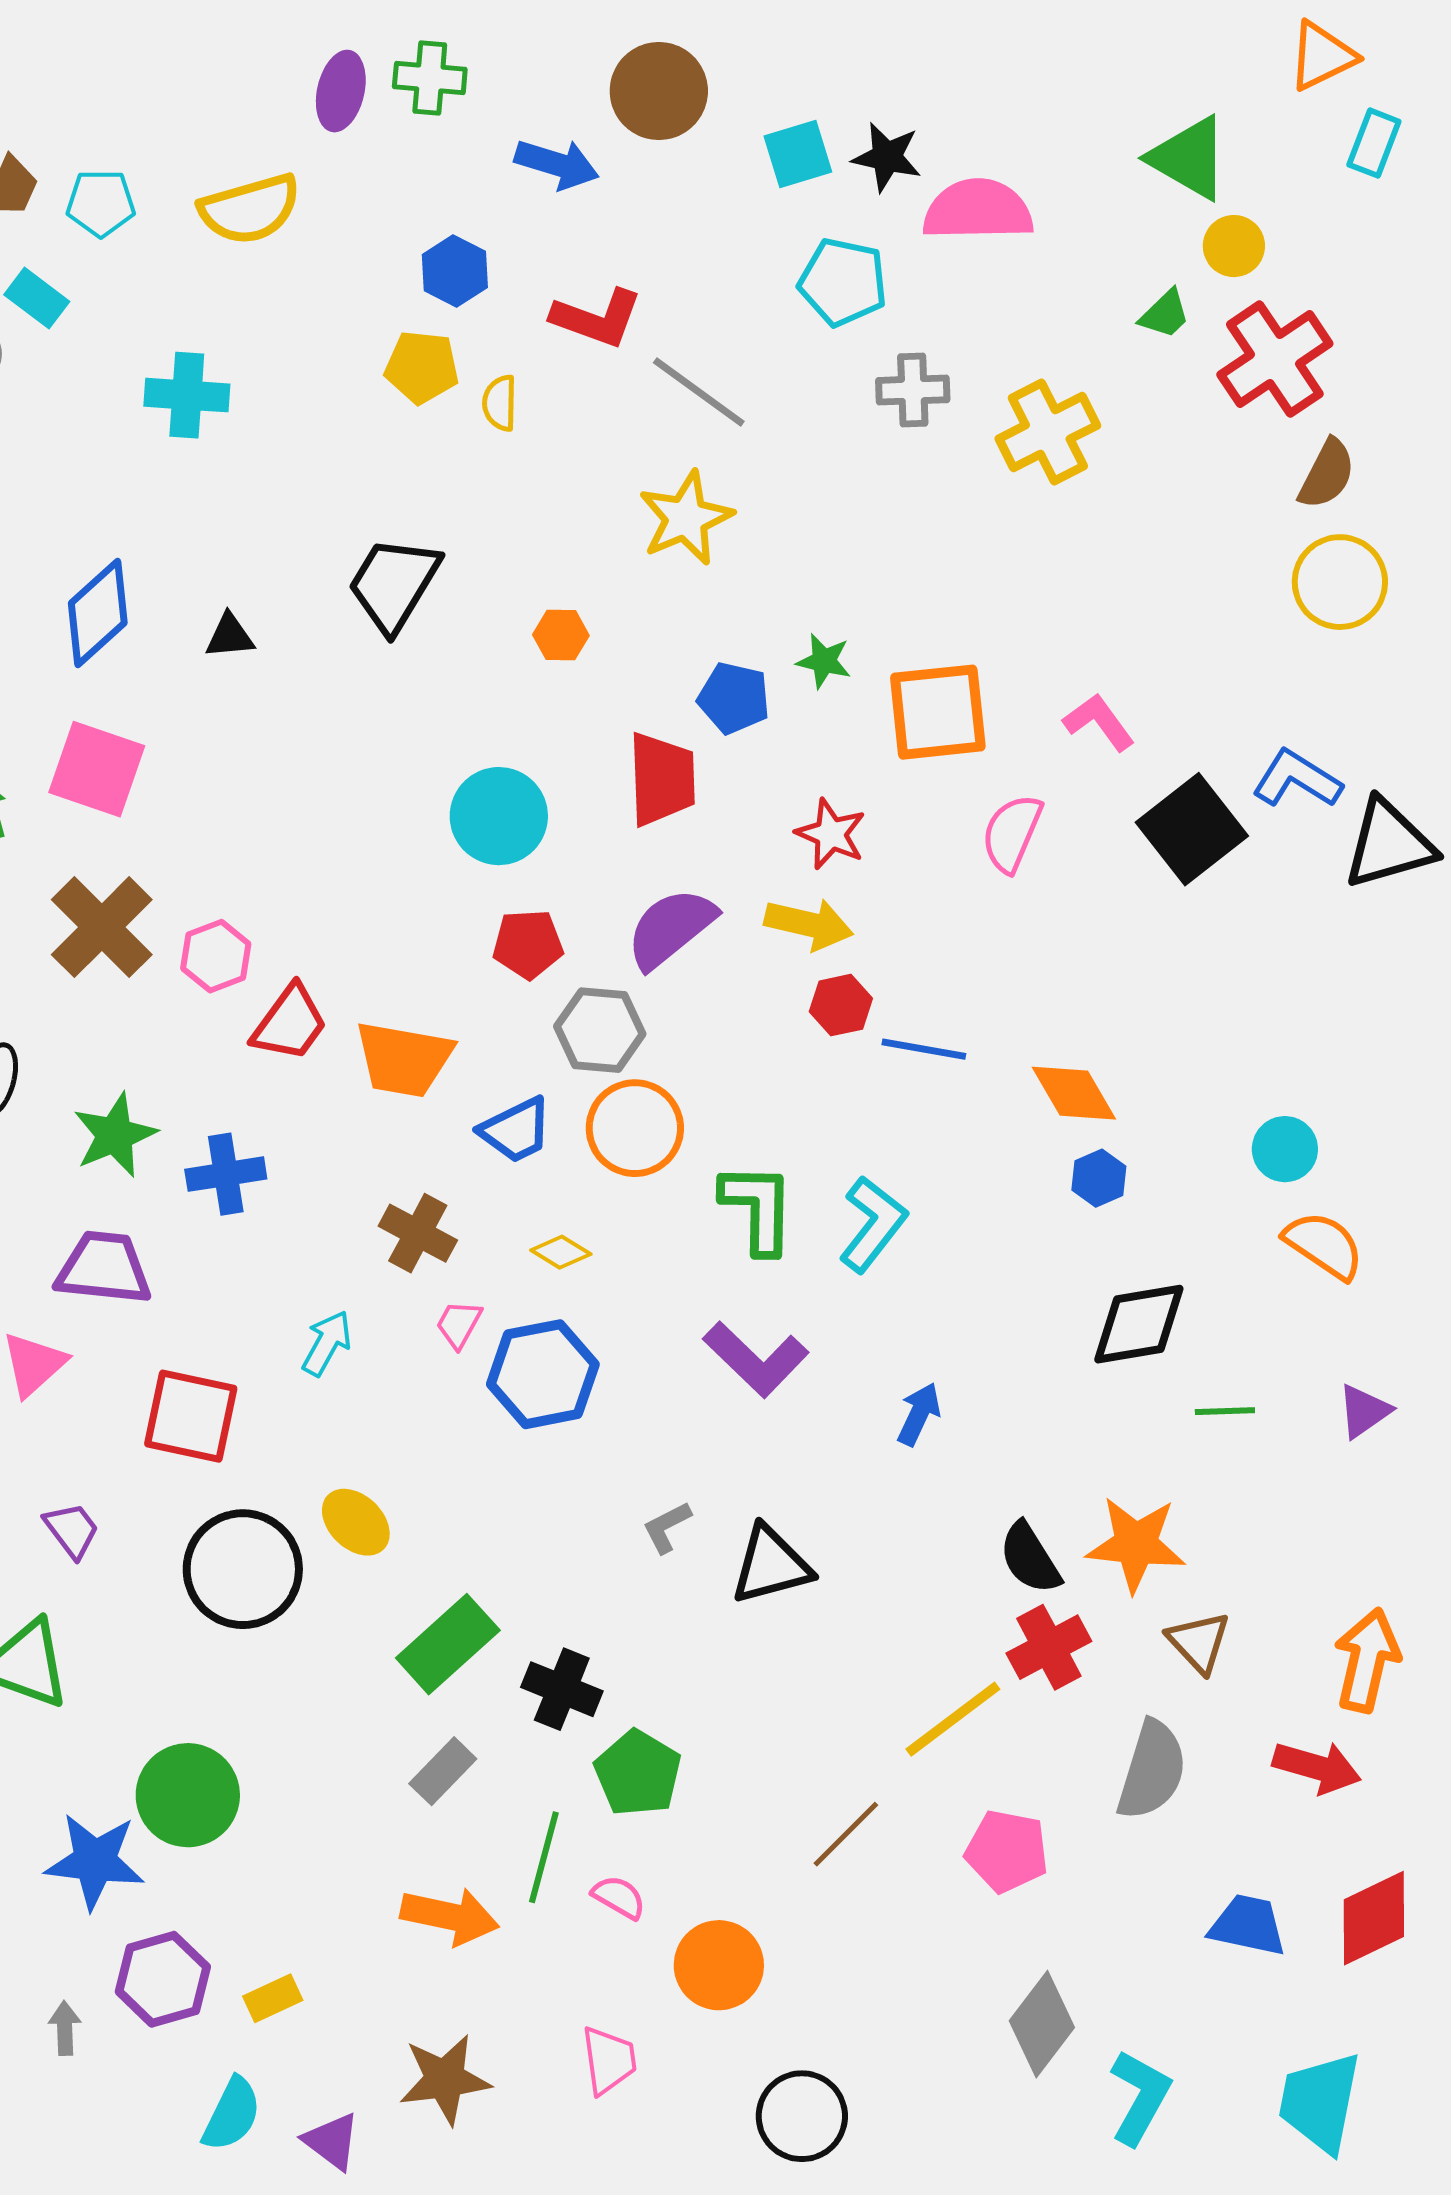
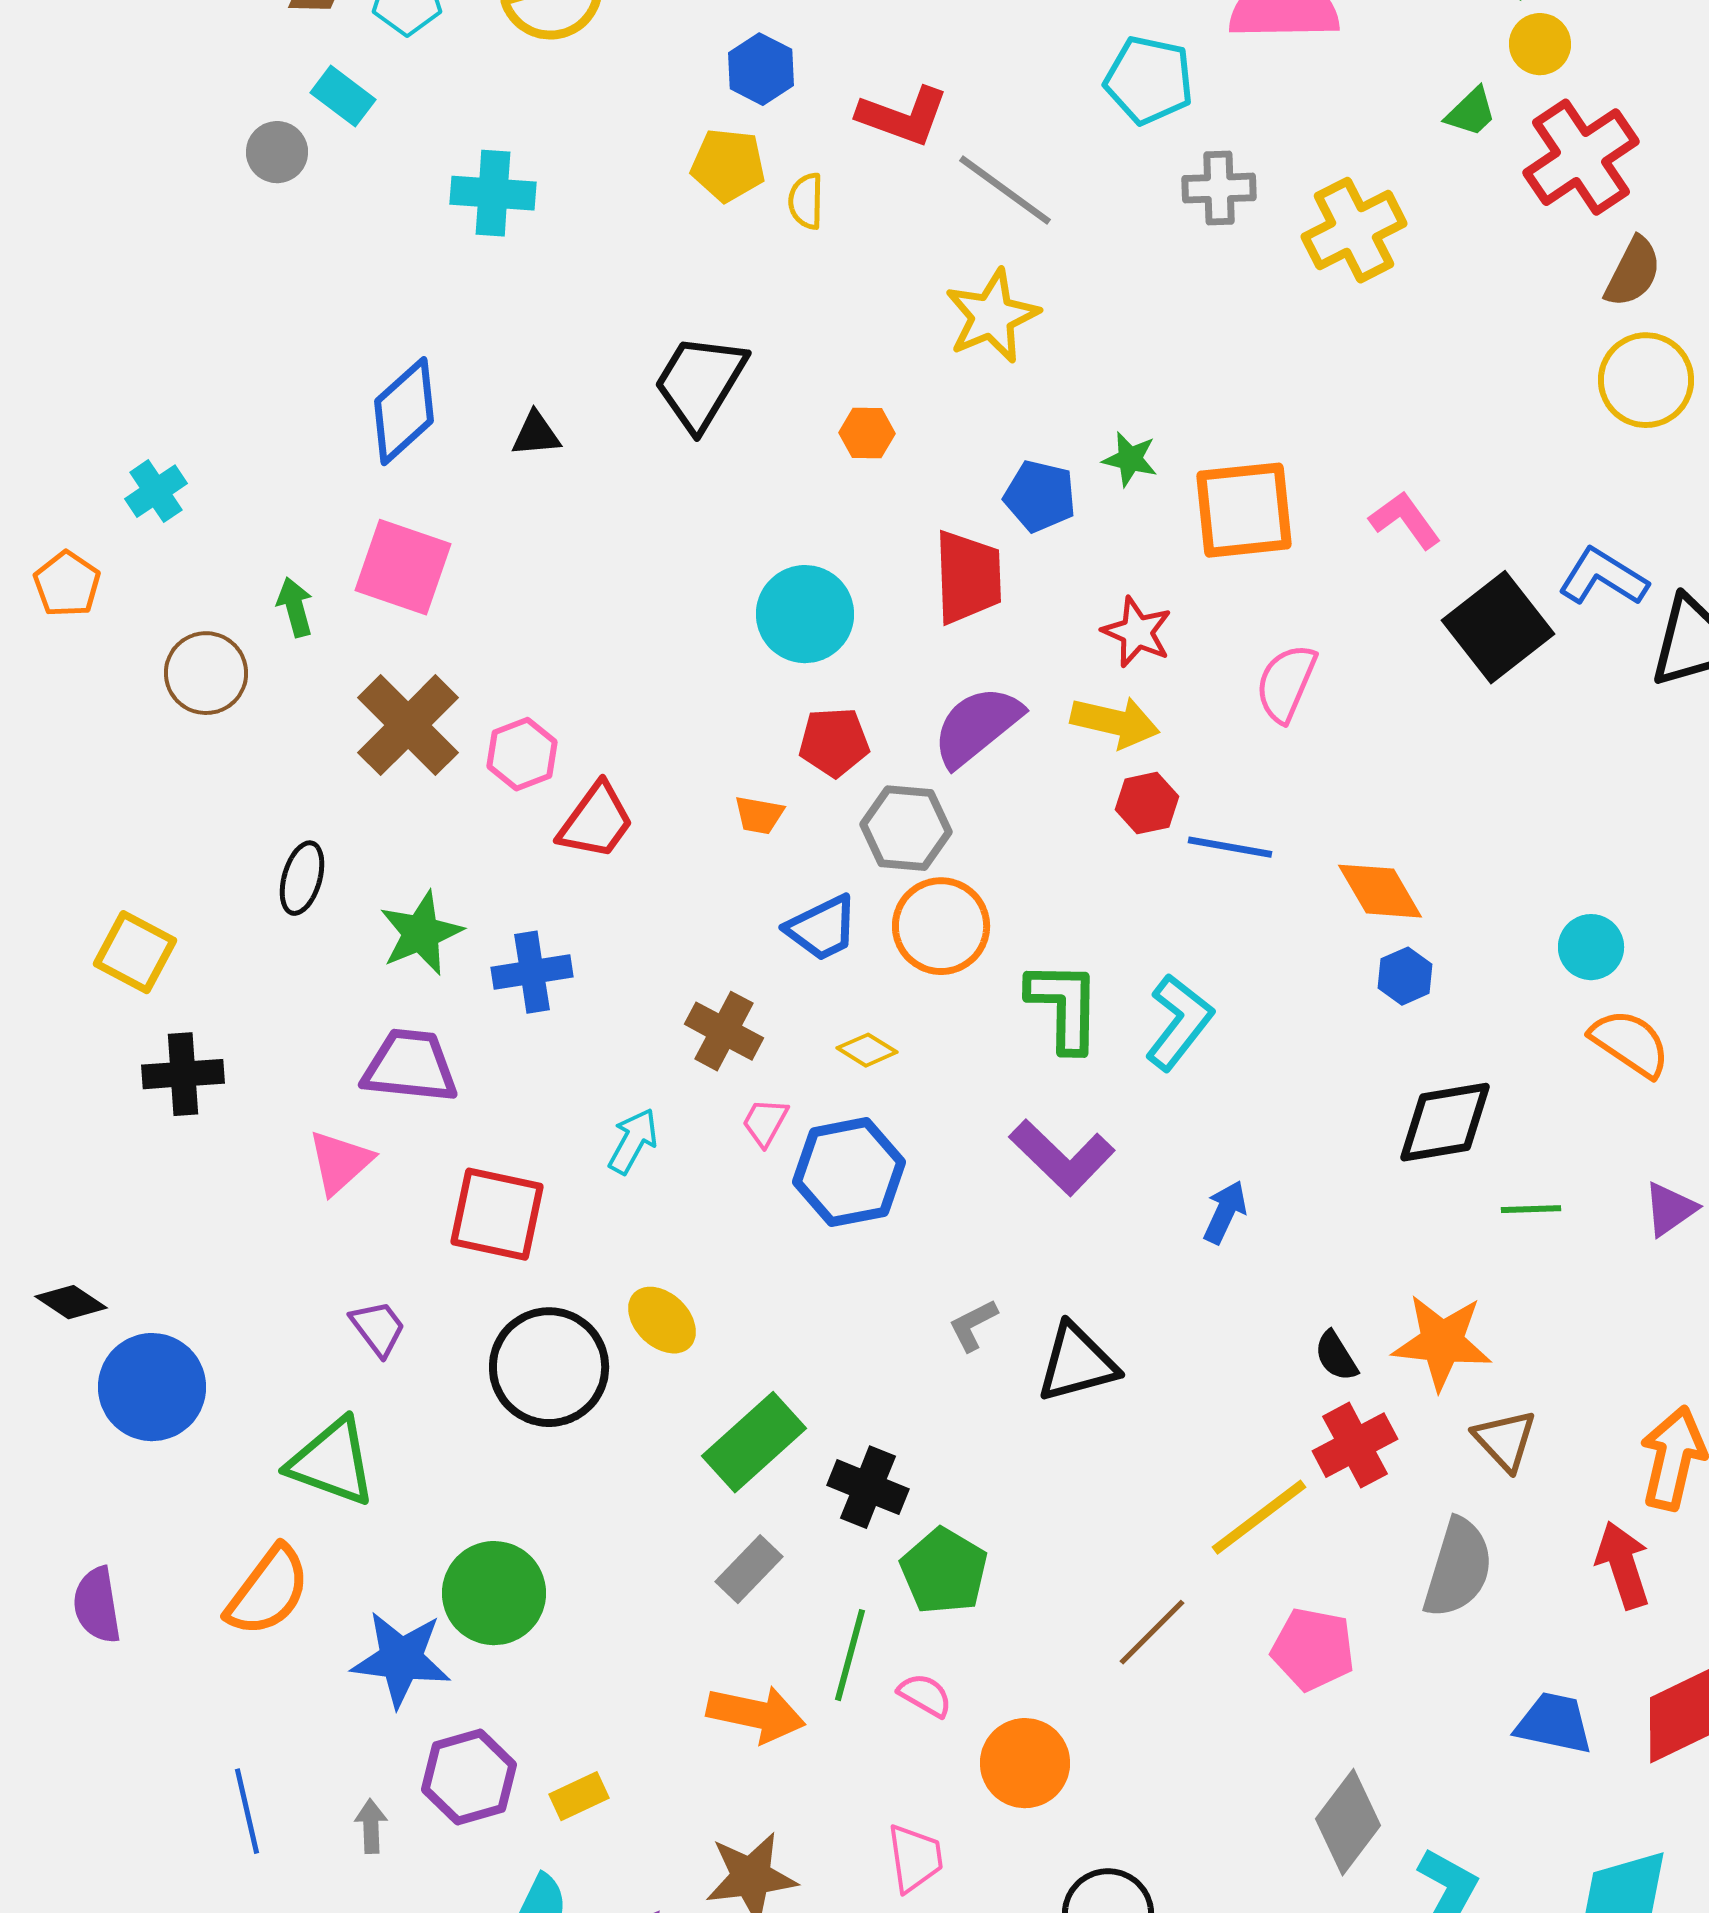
pink semicircle: (1012, 833) -> (1286, 683), moved
orange trapezoid: (404, 1059) -> (759, 815), moved, size x0.5
black semicircle: (1030, 1558) -> (1336, 1356), size x0.7
red arrow: (1317, 1767) -> (1623, 1565), turned -124

